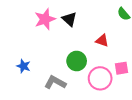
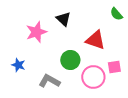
pink star: (45, 19) -> (36, 32), moved
red triangle: (102, 41) -> (95, 40), size x1.5

